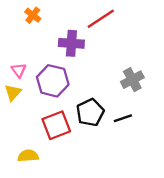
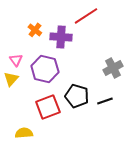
orange cross: (33, 15) -> (35, 30), moved
black pentagon: (90, 112) -> (77, 96), turned -30

